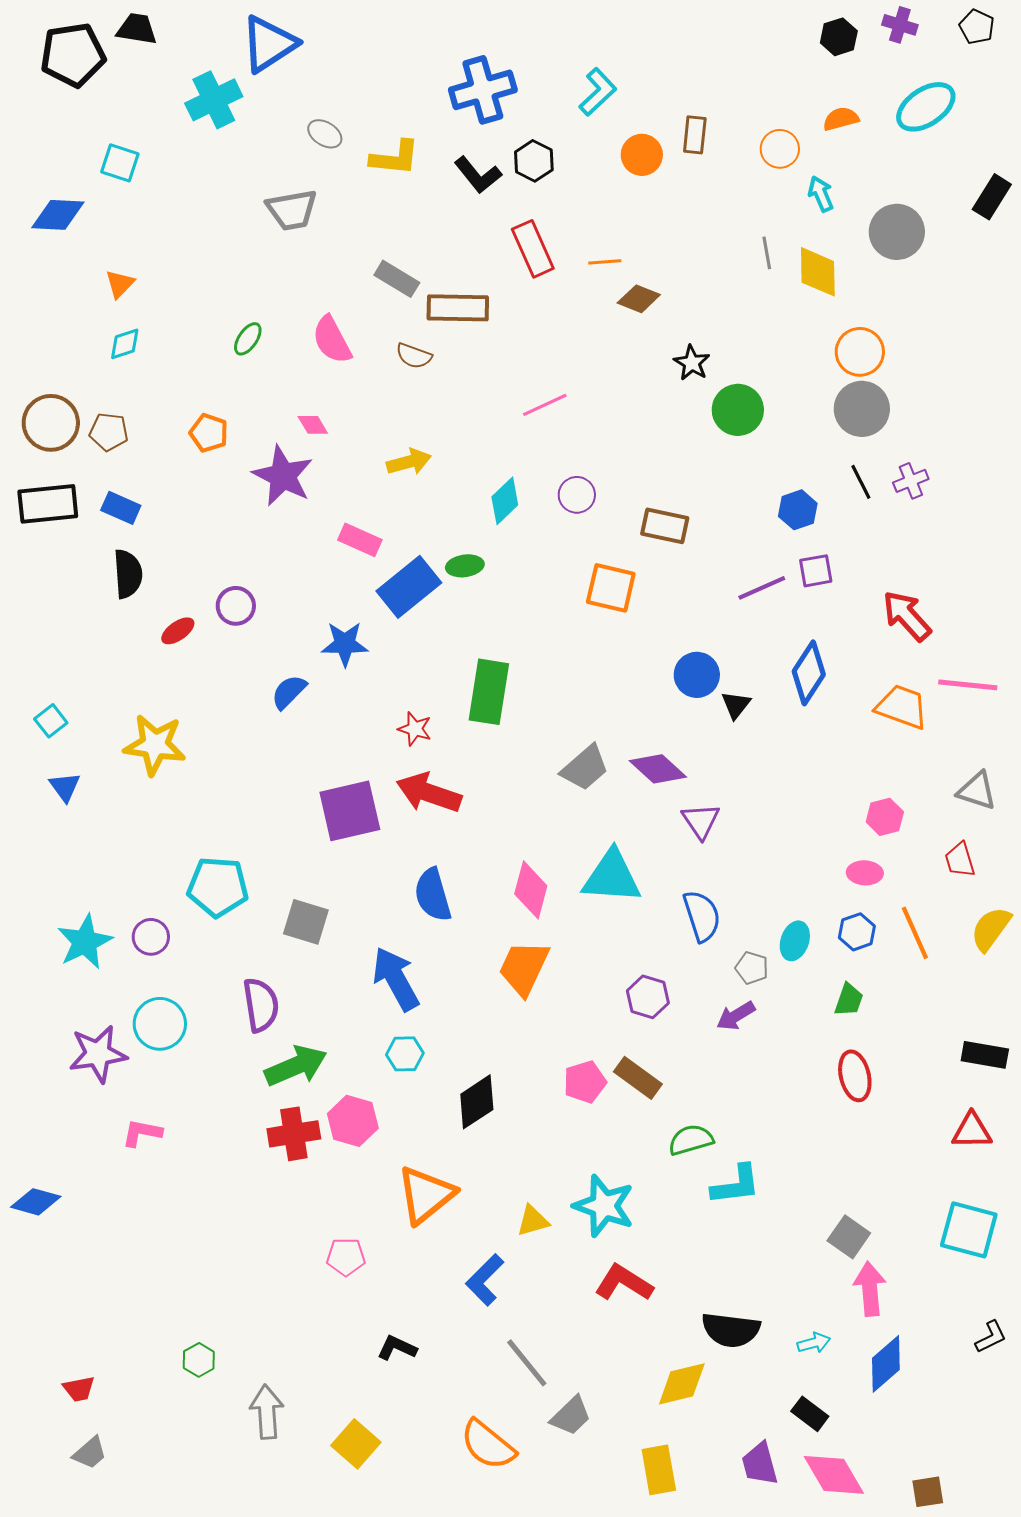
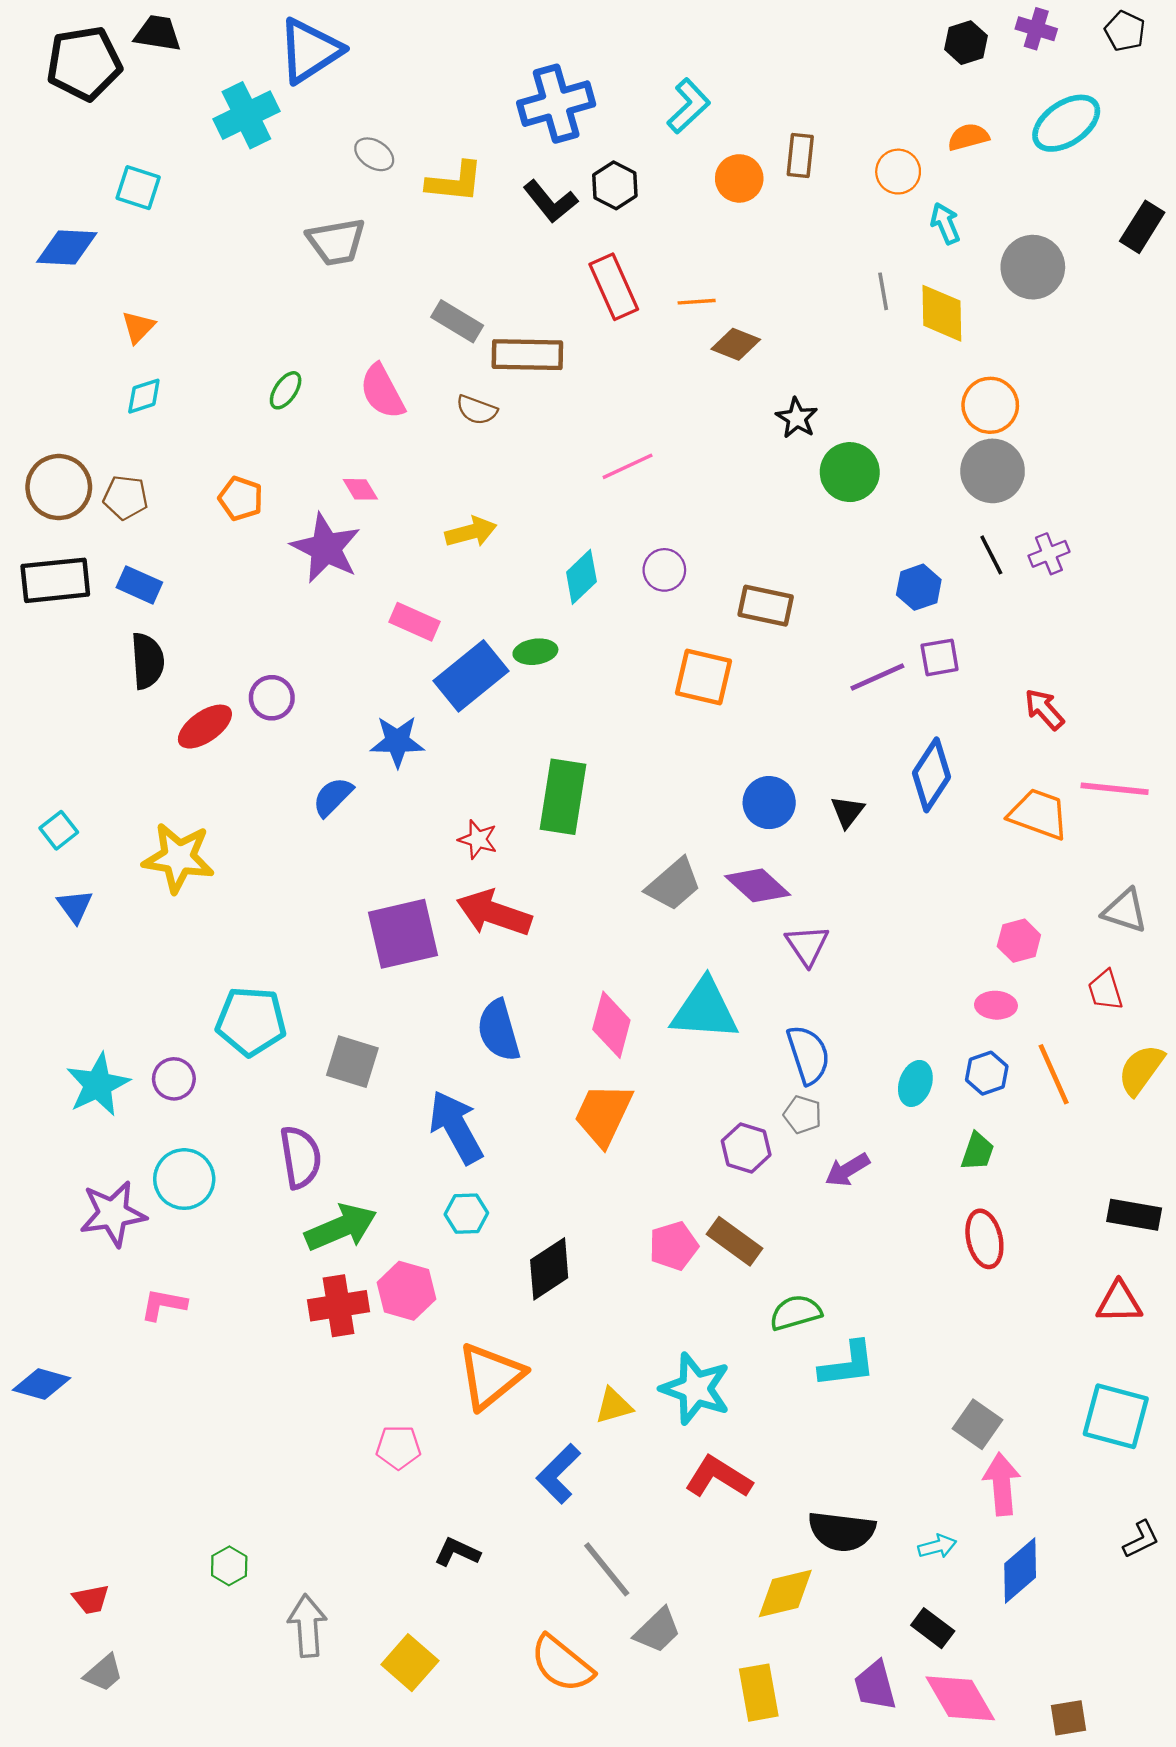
red arrow: (907, 616) -> (1044, 709), size x0.7
red ellipse: (178, 631) -> (205, 727), size x1.4
blue circle: (697, 675) -> (769, 803), moved
gray pentagon: (752, 968) -> (803, 1115), moved

